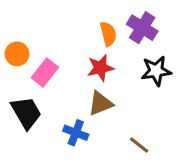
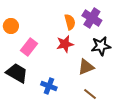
orange circle: (17, 54) -> (11, 26), moved
brown triangle: (100, 103) -> (86, 67), moved
black trapezoid: (26, 113) -> (17, 73), turned -30

